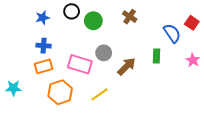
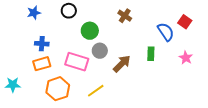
blue star: (43, 18) -> (34, 13), moved
green circle: (93, 21) -> (90, 31), moved

